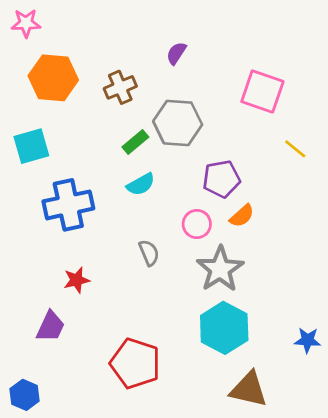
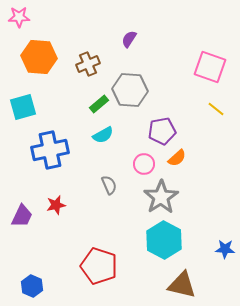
pink square: (262, 91) -> (210, 67), moved
purple trapezoid: (51, 327) -> (22, 216), moved
blue hexagon: (25, 395) -> (32, 286), moved

